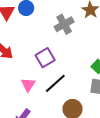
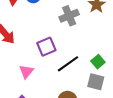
black line: (55, 83) -> (68, 64), moved

